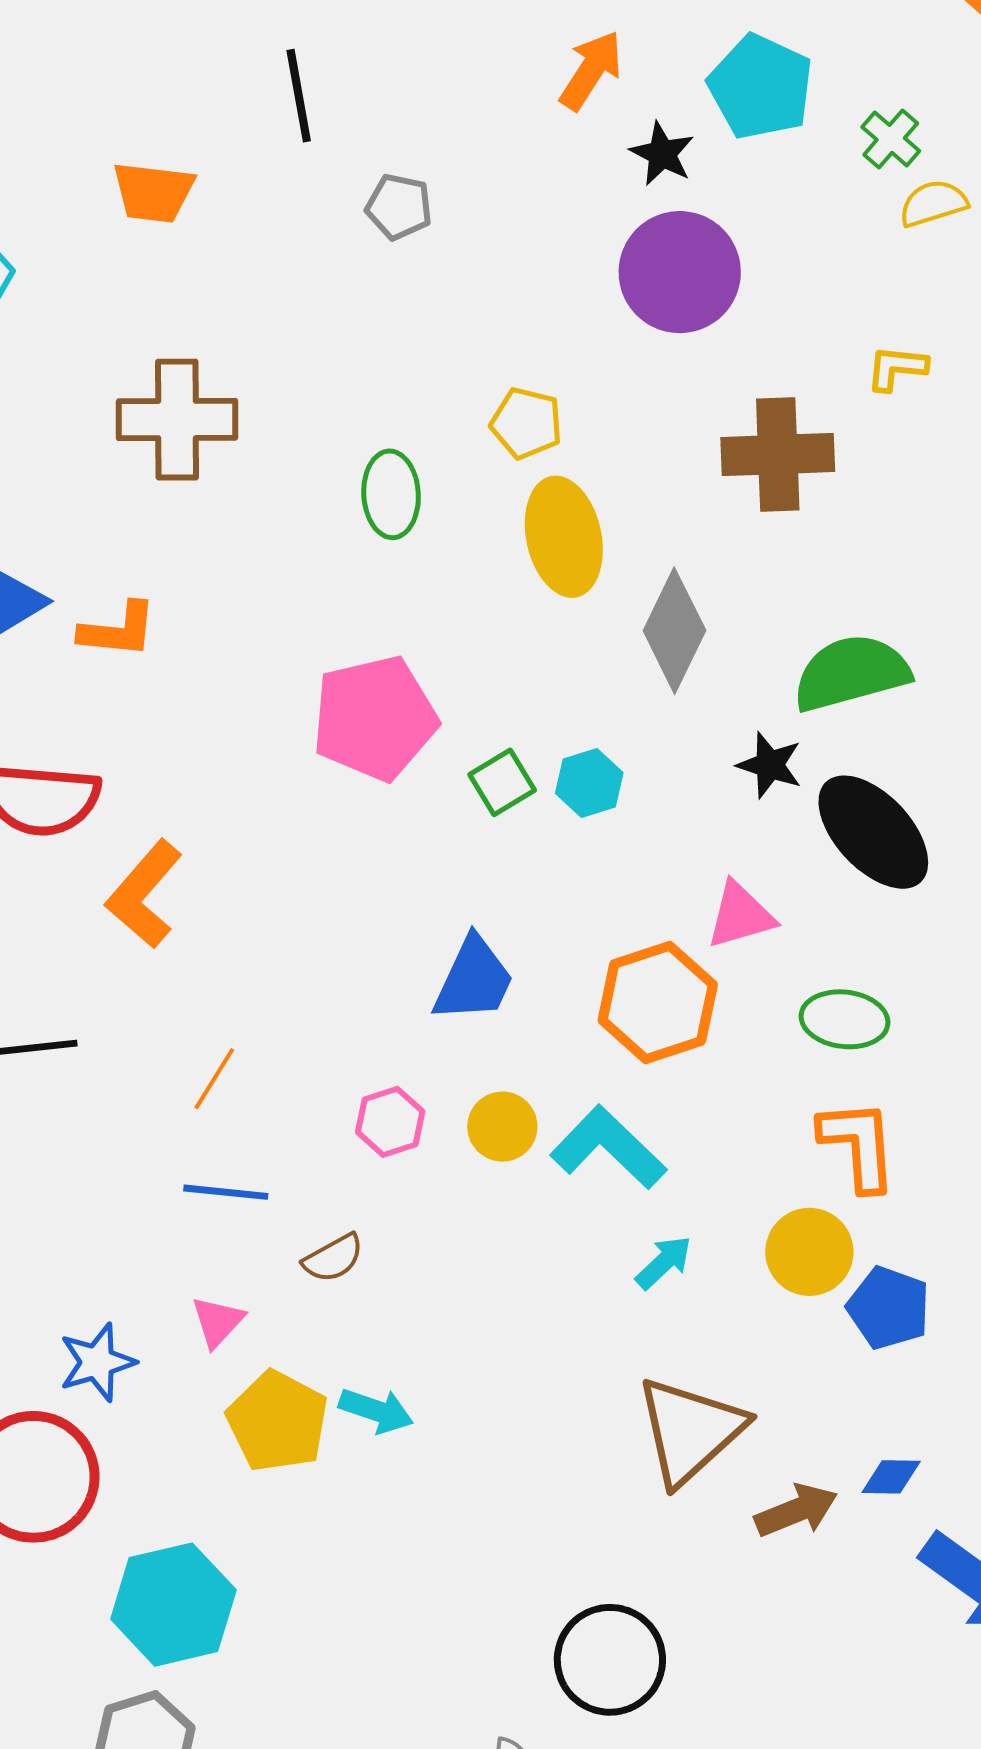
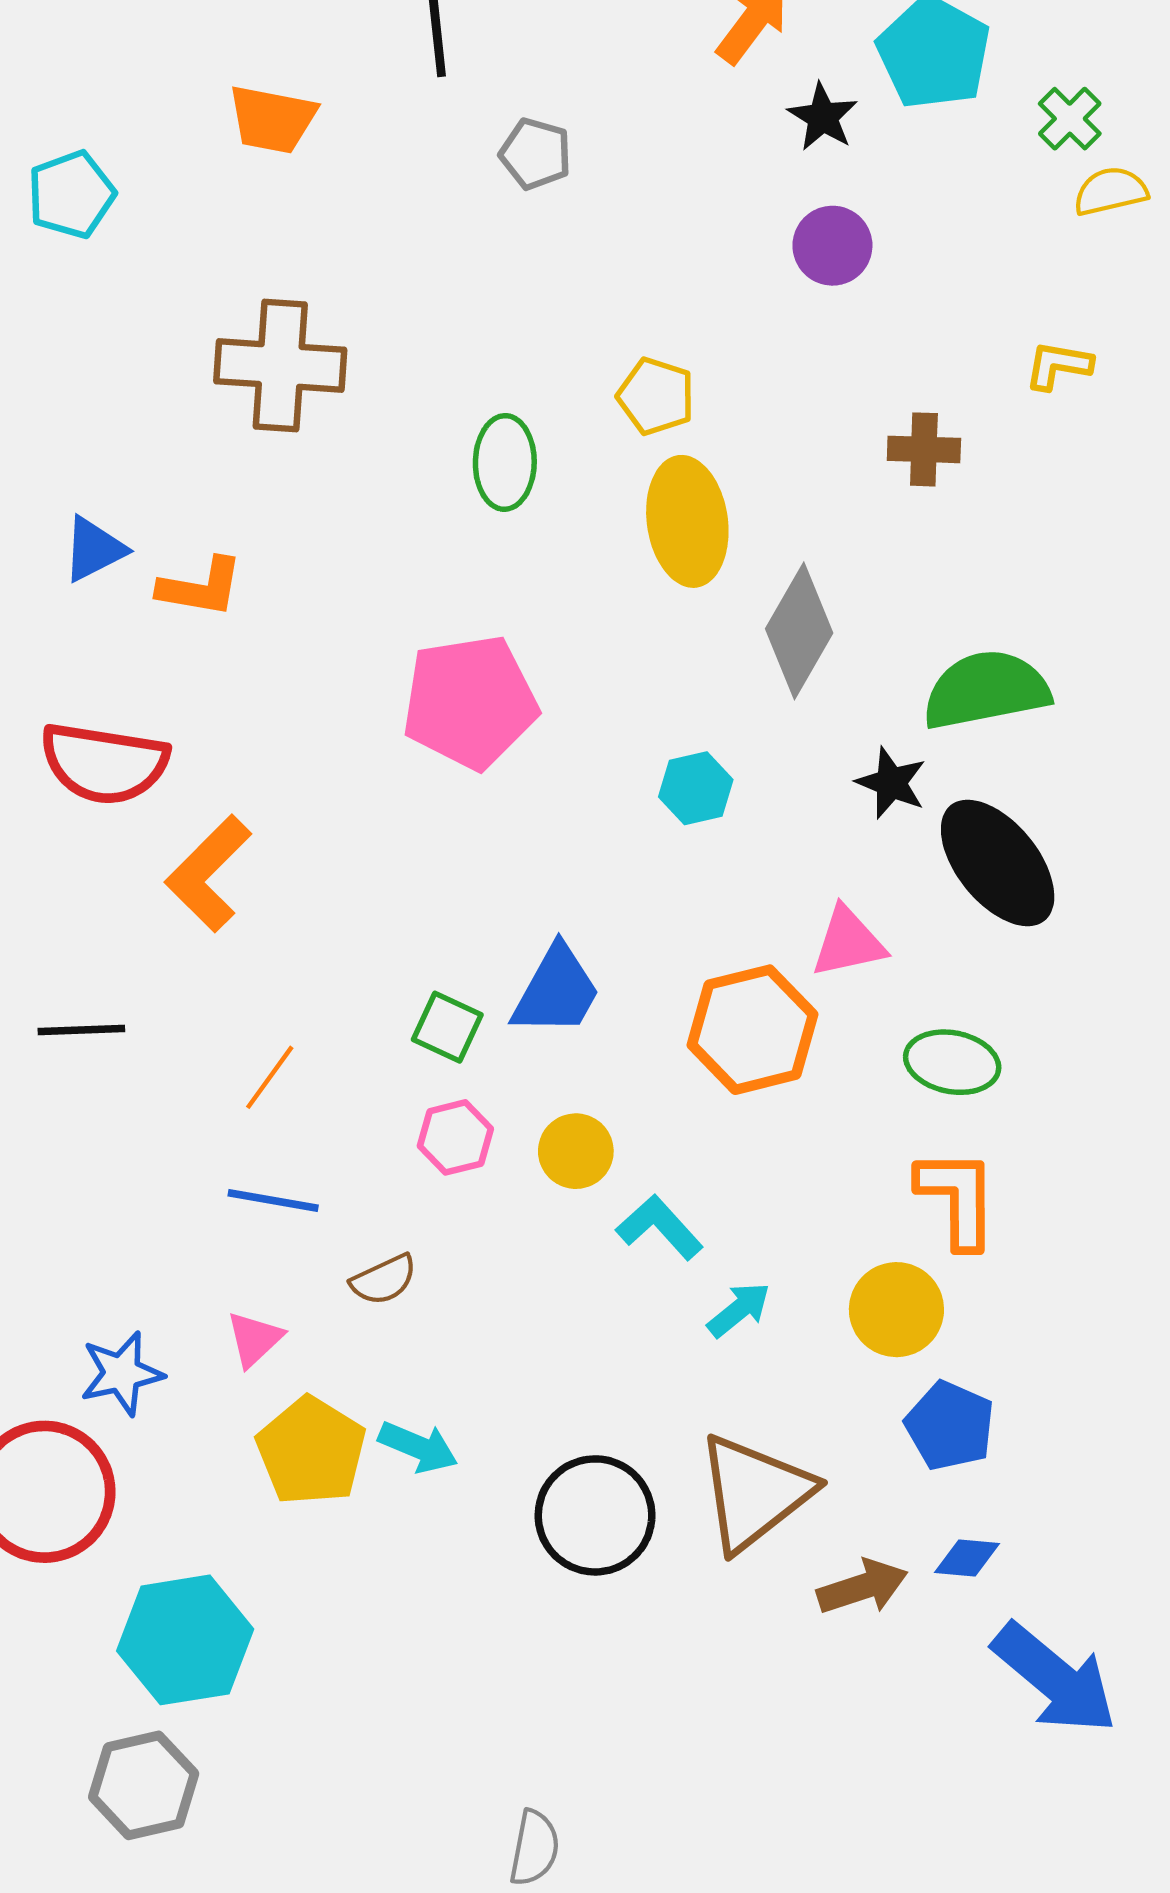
purple circle: (680, 272) -> (832, 246), size x0.6
brown cross: (778, 454) -> (924, 449), size x0.6
green square: (502, 782) -> (447, 1027), moved, turned -38
cyan L-shape: (608, 1148) -> (660, 1227), moved, size x0.7
blue pentagon: (889, 1308) -> (950, 1426), moved
black circle: (610, 1660) -> (595, 1515), moved

